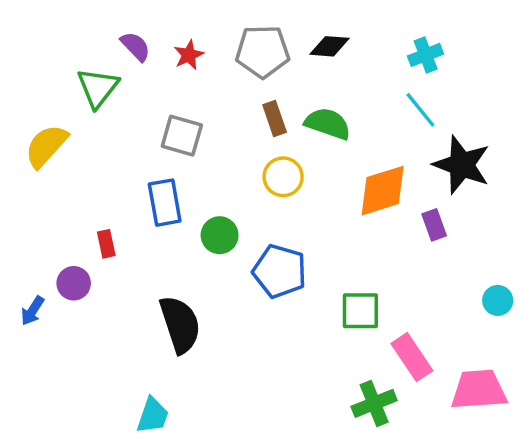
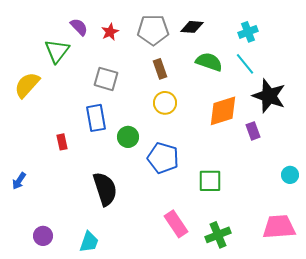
green semicircle: (328, 124) -> (209, 62), moved
purple circle: (74, 283) -> (43, 236), moved
pink rectangle: (412, 357) -> (176, 224), moved

